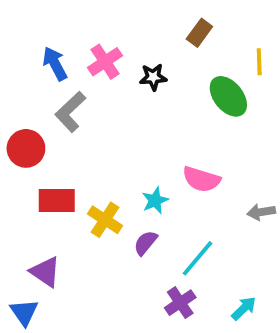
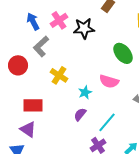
black star: (153, 77) -> (84, 28), size x1.5
green ellipse: (228, 96) -> (123, 53), moved
red rectangle: (57, 200) -> (33, 105), moved
yellow cross: (105, 220) -> (59, 75), moved

